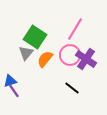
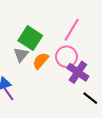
purple cross: (86, 59) -> (78, 72), moved
black line: (72, 88) -> (90, 98), moved

